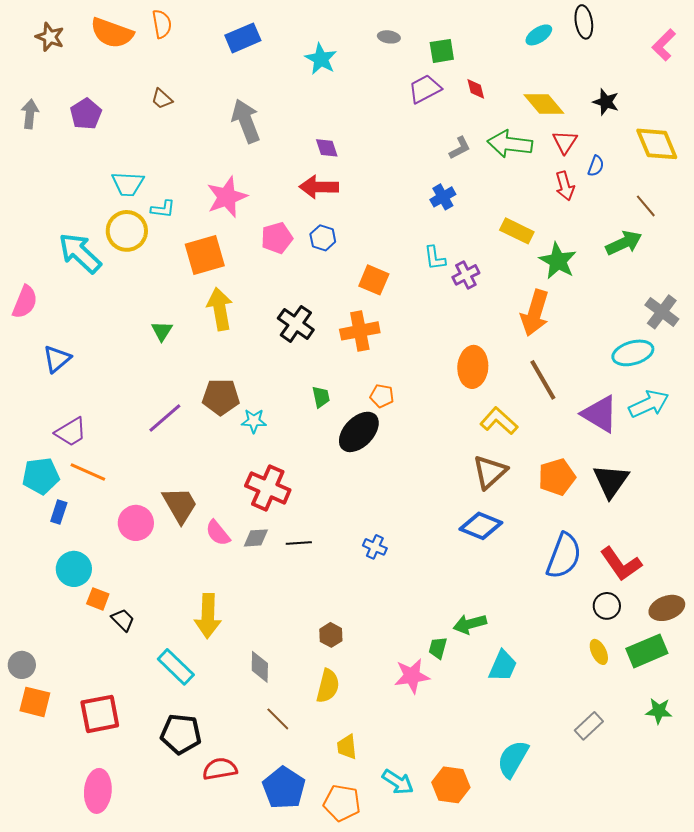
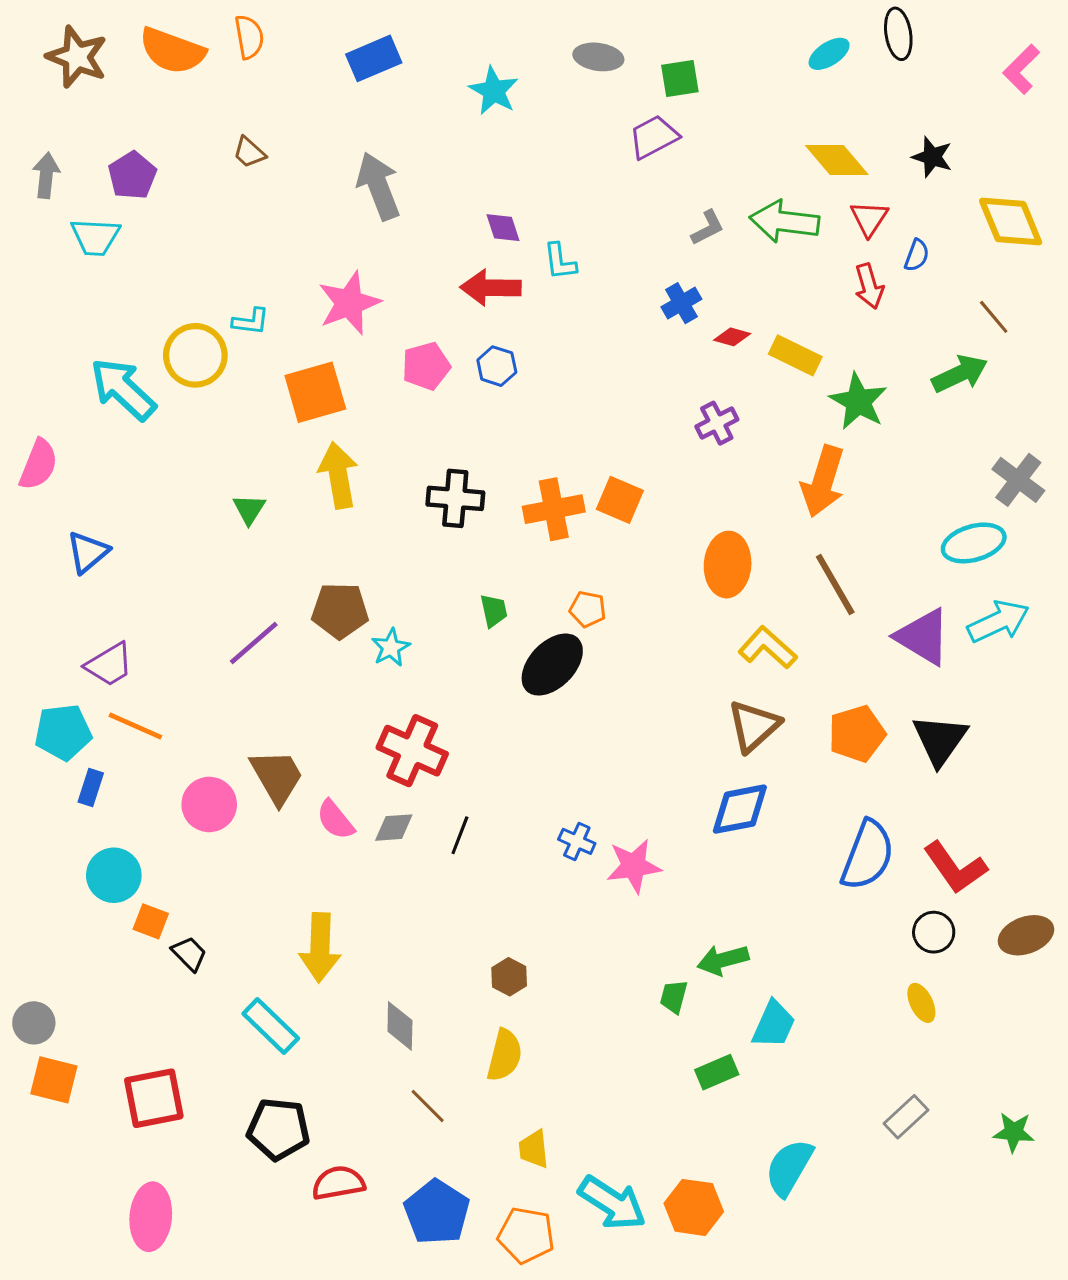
brown star: (50, 37) -> (77, 57), size x1.4
gray ellipse: (389, 37) -> (598, 57), size x1.4
red diamond: (476, 89) -> (732, 337), moved, turned -60
cyan trapezoid: (128, 184) -> (95, 237), moved
cyan L-shape: (435, 258) -> (560, 261), moved
orange square: (374, 280) -> (620, 500), moved
black cross: (296, 324) -> (455, 498), turned -30
cyan star: (254, 421) -> (391, 648), turned -30
blue diamond: (481, 526) -> (740, 809), turned -33
black line: (299, 543) -> (460, 835), turned -65
green rectangle: (647, 651) -> (717, 1072), moved, size x0.7
pink star: (412, 676) -> (634, 866), moved
green star: (659, 711) -> (1014, 1132), moved
cyan arrow: (398, 782) -> (612, 1203), size x1.4

